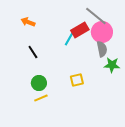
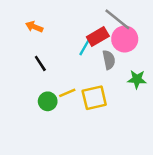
gray semicircle: (102, 49) -> (109, 60), moved
yellow square: (77, 80) -> (94, 98), size x1.5
yellow line: (41, 98) -> (67, 93), moved

